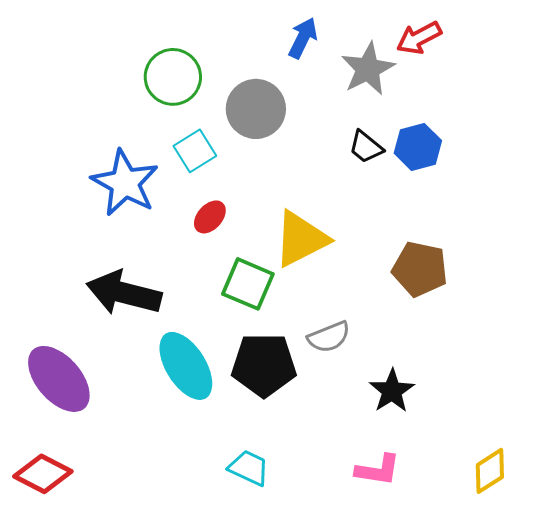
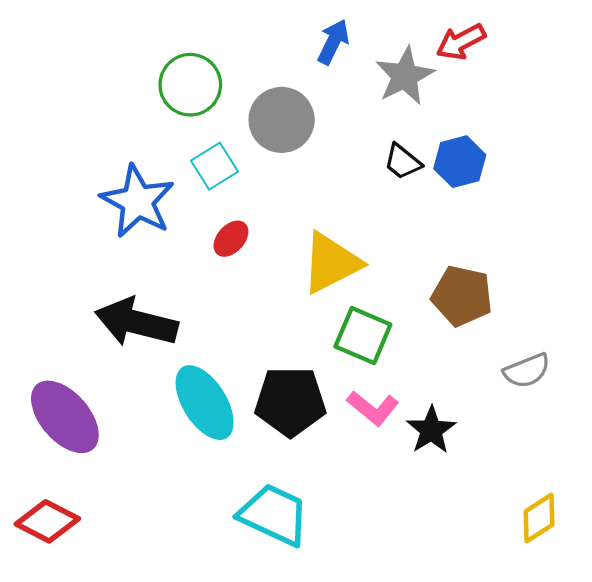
green square: (248, 284) -> (363, 335), moved
gray semicircle: (329, 337) -> (527, 371), moved
cyan trapezoid: (249, 468) -> (274, 515), size x1.6
pink L-shape: (378, 470) -> (373, 408), moved, turned 30

